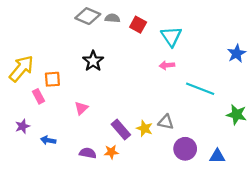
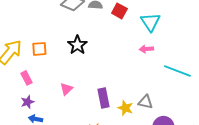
orange square: (52, 79) -> (39, 49), moved
purple star: (22, 126) -> (27, 102), moved
purple rectangle: (121, 129) -> (103, 98), moved, turned 30

